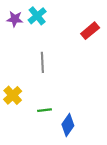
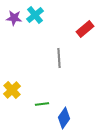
gray line: (42, 62) -> (59, 58), moved

